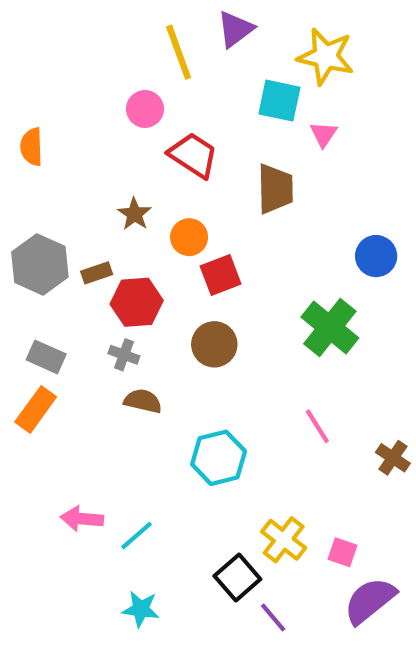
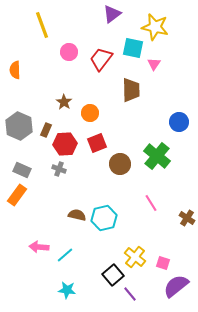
yellow line: (179, 52) -> (42, 25), moved
red trapezoid: (193, 155) -> (101, 59), moved, turned -85
brown rectangle: (97, 273) -> (46, 130), turned -48
red square: (221, 275) -> (97, 143), moved
brown circle: (214, 344) -> (120, 164), moved
brown semicircle: (143, 401) -> (77, 215), moved

